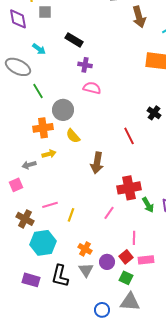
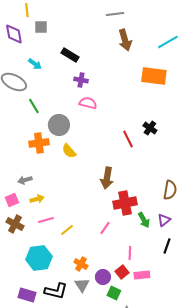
brown arrow: (139, 17) -> (125, 40), moved
red line: (129, 136) -> (128, 139), moved
yellow arrow: (49, 154) -> (37, 199), moved
brown arrow: (97, 163) -> (107, 178), moved
yellow line: (71, 215) -> (67, 230), turned 32
brown cross: (25, 219) -> (15, 224), moved
black L-shape: (60, 276) -> (56, 291), turned -90
green square: (126, 278) -> (114, 293), moved

